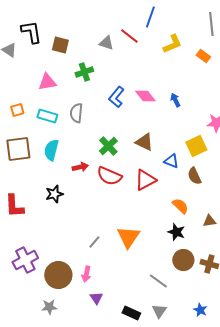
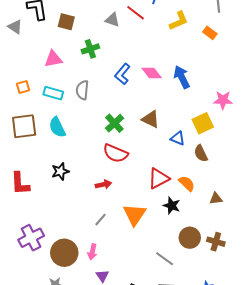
blue arrow: (175, 100) -> (182, 77), size x1.6
cyan semicircle: (51, 150) -> (57, 127), turned -40
red arrow: (80, 167) -> (103, 184), moved
red triangle: (145, 180) -> (159, 178), moved
black star: (176, 232) -> (172, 206), moved

